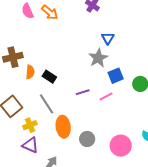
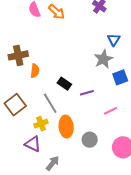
black rectangle: (49, 77) -> (64, 84), moved
pink line: (106, 96) -> (111, 111), moved
yellow cross: (30, 125) -> (41, 124), moved

